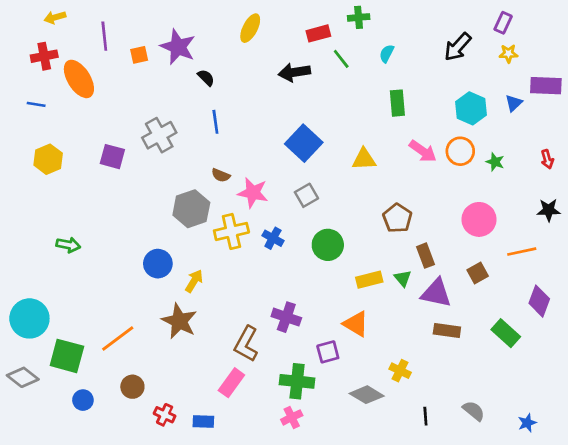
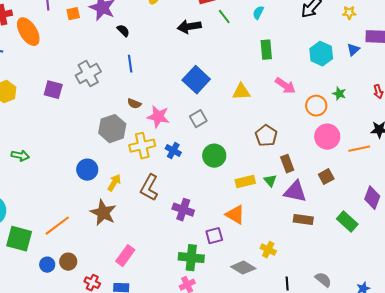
orange circle: (460, 151) -> (316, 106), moved
orange line: (522, 252) -> (359, 149), moved
brown L-shape: (246, 344) -> (149, 188), moved
pink rectangle: (231, 383) -> (125, 256), moved
blue circle: (83, 400) -> (47, 265), moved

